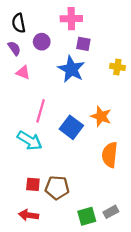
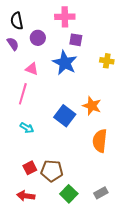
pink triangle: (23, 72) -> (32, 69), moved
pink line: (41, 111) -> (23, 94), moved
cyan arrow: (30, 140) -> (27, 128), size x0.6
red square: (33, 184) -> (30, 168), turned -32
green square: (87, 216) -> (69, 194), moved, turned -30

